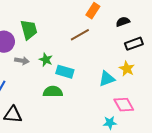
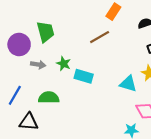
cyan triangle: (107, 79) -> (128, 84), turned 36
green semicircle: (53, 92) -> (49, 97), moved

